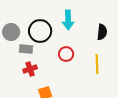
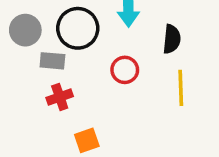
black semicircle: (102, 32) -> (172, 39), moved

